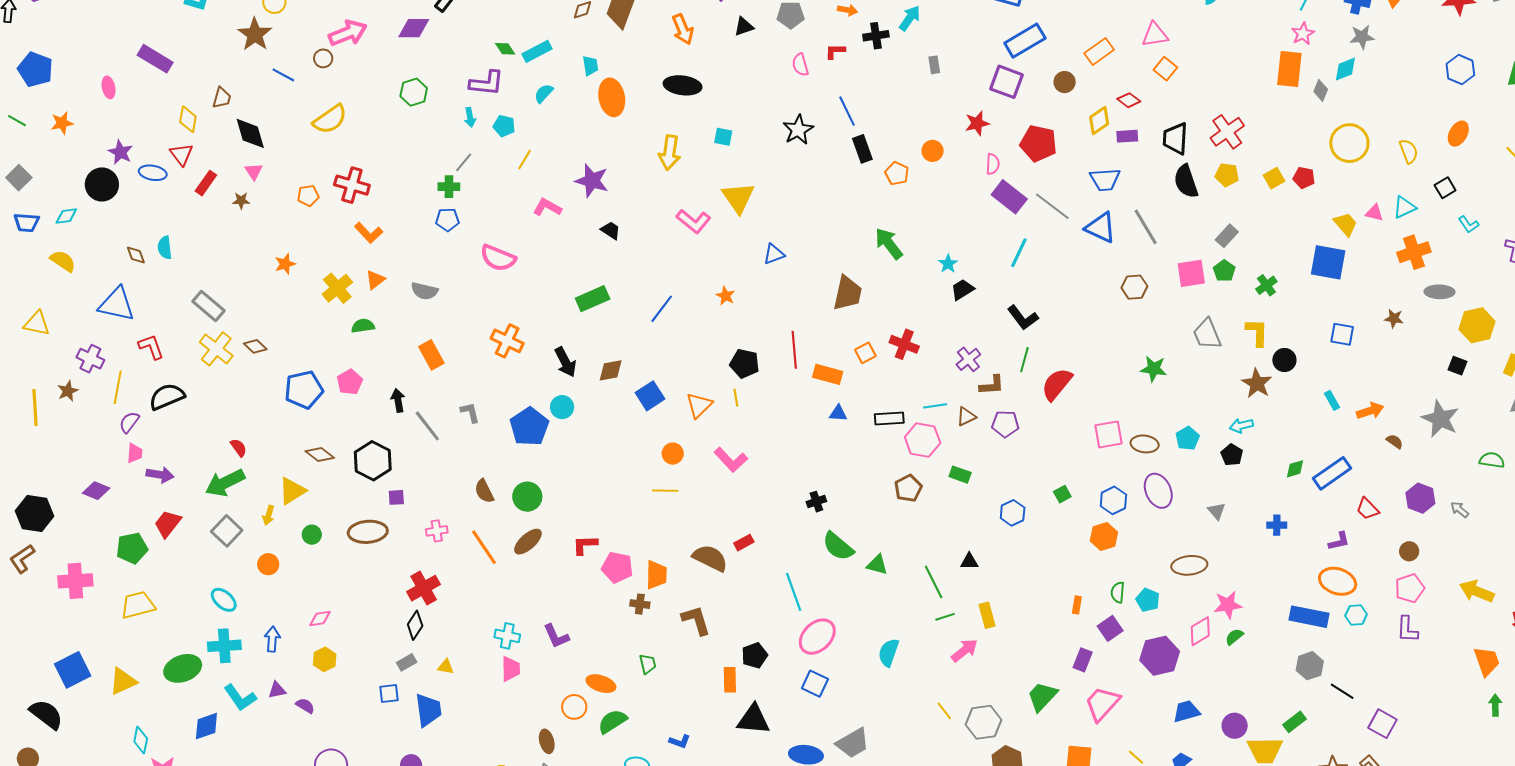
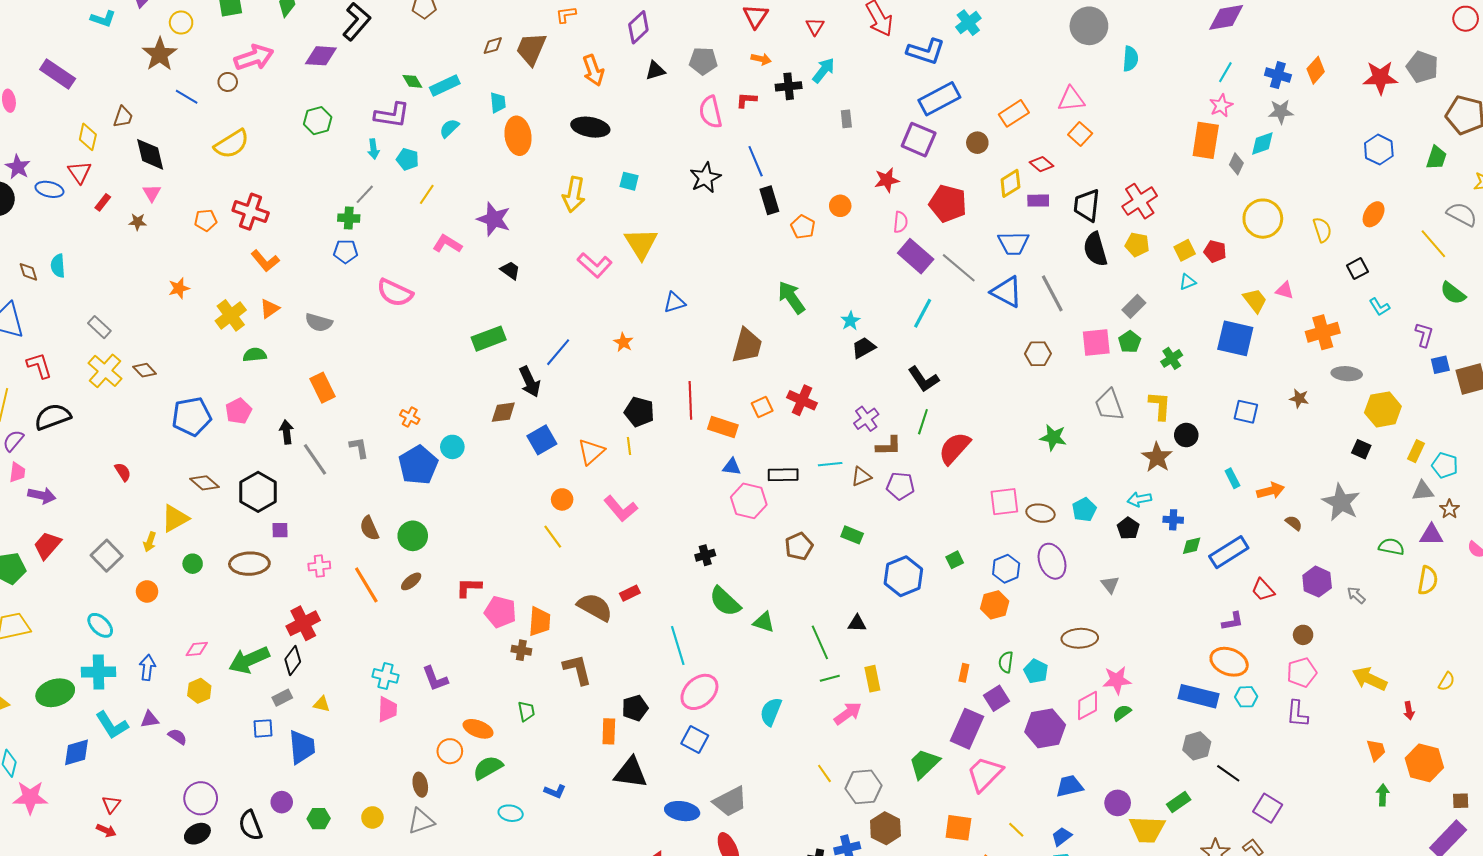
pink semicircle: (800, 65) -> (711, 112), size x1.4
red rectangle: (206, 183) -> (103, 202), size x0.7
cyan triangle: (1404, 207) -> (1188, 282), moved, size x0.7
gray rectangle: (209, 306) -> (99, 327), size x0.7
orange cross: (507, 341) -> (410, 417), moved, size x0.6
black arrow: (565, 362) -> (530, 382), moved
pink hexagon: (923, 440) -> (749, 501), moved
green arrow: (225, 483) -> (249, 660), moved
yellow line: (665, 491) -> (553, 537), turned 50
blue hexagon: (1013, 513) -> (903, 576), size x1.5
blue cross: (1277, 525) -> (1173, 520), moved
brown ellipse: (528, 542) -> (411, 581), size x0.7
purple rectangle: (1083, 660) -> (967, 729), size x1.6
orange trapezoid: (1487, 661) -> (1376, 750), size x0.7

